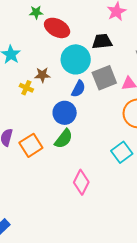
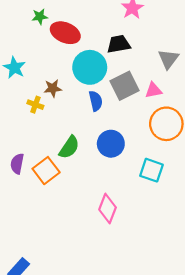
blue semicircle: (78, 89) -> (96, 101), turned -36
blue circle: (65, 113) -> (111, 144), moved
green semicircle: (64, 139) -> (69, 147), moved
cyan square: (122, 152) -> (151, 170), turned -30

